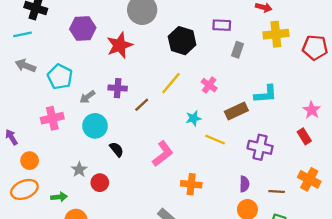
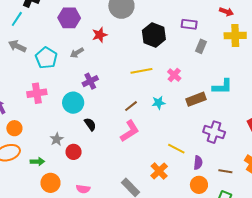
cyan line: (23, 34) -> (17, 19), turned -49
red star: (120, 45) -> (100, 35), size x0.7
yellow line: (171, 83) -> (141, 71), turned 35
purple cross: (118, 88) -> (90, 81), moved, turned -35
gray arrow: (87, 97) -> (77, 53), moved
brown line: (142, 105) -> (131, 106), moved
yellow line: (215, 140) -> (176, 149), moved
orange cross: (191, 184) -> (159, 171), moved, turned 36

